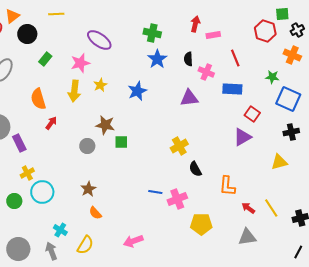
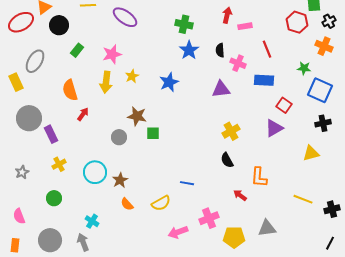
purple ellipse: (99, 40) -> (125, 17), moved
yellow cross: (179, 146) -> (231, 131), moved
cyan circle: (42, 192) -> (95, 172), moved
pink cross: (177, 199) -> (209, 218), moved
green circle: (14, 201) -> (54, 198), moved
red arrow: (248, 208) -> (240, 195), moved
yellow line: (271, 208) -> (303, 199), turned -36
yellow pentagon: (201, 224) -> (234, 237), moved
gray triangle: (247, 237) -> (267, 228), moved
pink arrow: (133, 241) -> (178, 232), moved
yellow semicircle: (85, 245) -> (161, 203), moved, turned 30

